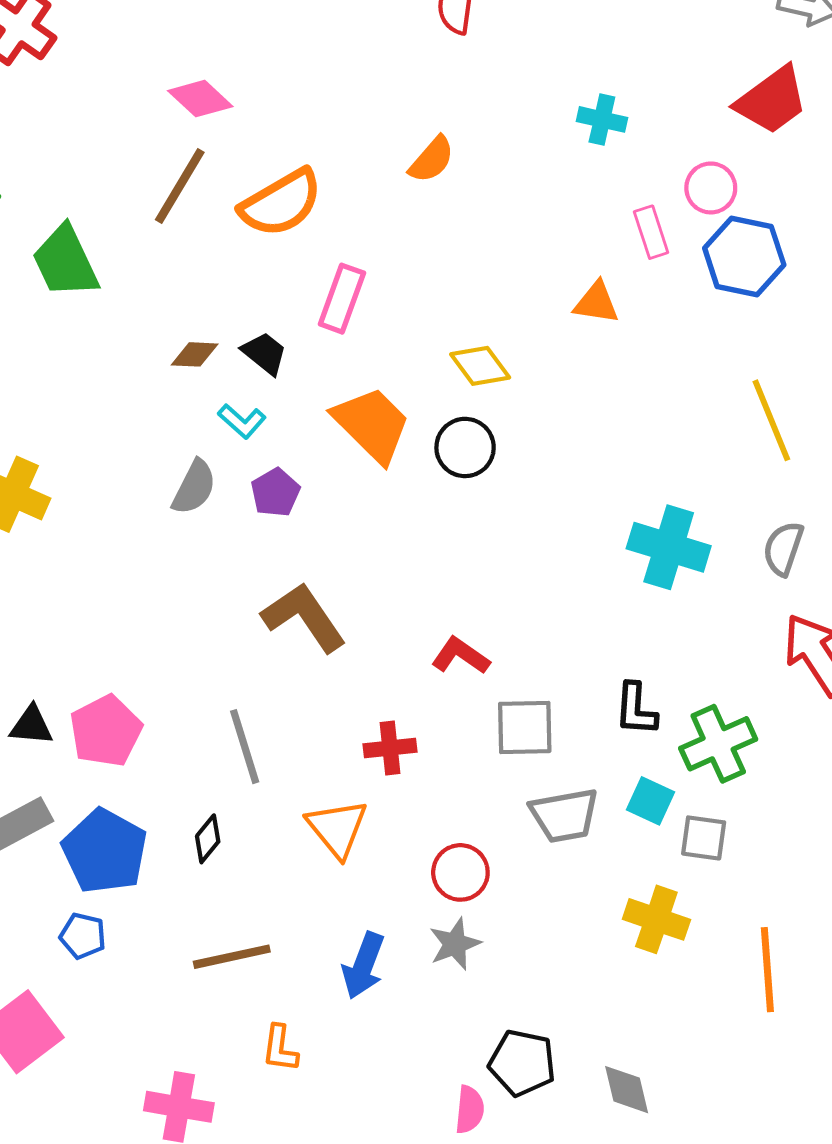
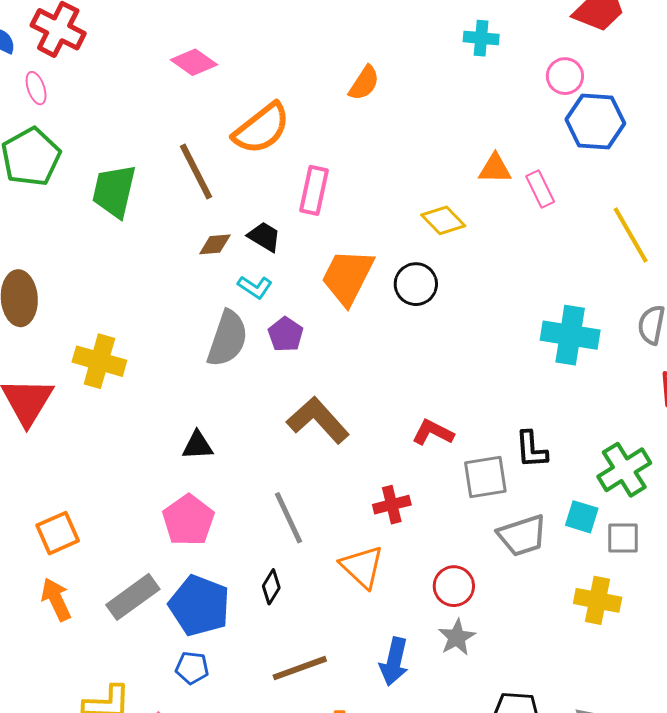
brown line: (180, 186) -> (196, 172), moved, turned -50
pink rectangle: (651, 232) -> (540, 189), moved
green trapezoid: (65, 262) -> (114, 191), turned 46
yellow diamond: (480, 366) -> (443, 220), moved
orange trapezoid: (372, 425) -> (348, 277), turned -100
gray semicircle: (194, 487) -> (227, 339), size x1.4
black L-shape: (636, 709) -> (531, 450), moved
black triangle: (31, 725) -> (198, 445), moved

